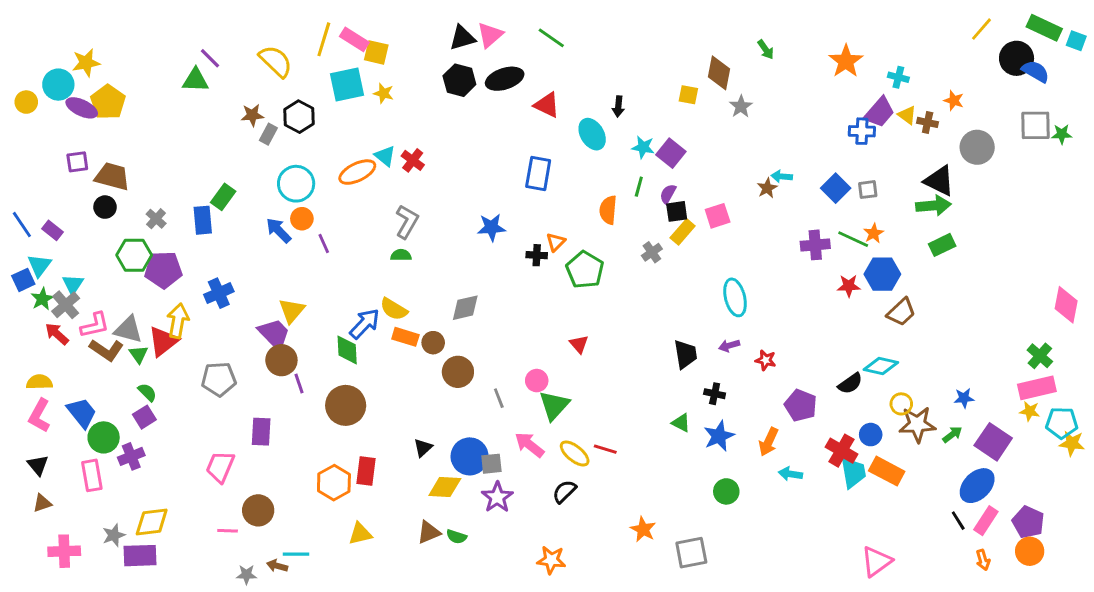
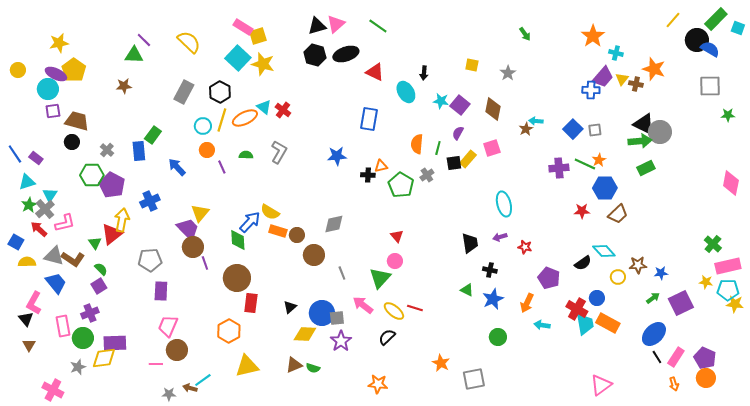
green rectangle: (1044, 28) -> (716, 19), turned -70
yellow line: (324, 39) -> (222, 120), moved
yellow square: (376, 52) -> (258, 36), turned -30
orange star: (846, 61) -> (593, 36), moved
brown diamond: (719, 73) -> (493, 109), moved
cyan circle: (58, 85) -> (48, 89), moved
cyan square: (347, 85) -> (238, 58), turned -35
yellow star: (384, 93) -> (263, 64), size x1.6
orange star: (954, 101) -> (654, 69), size x1.6
brown star: (252, 115) -> (124, 86), moved
yellow triangle: (907, 115) -> (622, 79), turned 32
black hexagon: (299, 117) -> (220, 92), moved
gray rectangle: (268, 134) -> (184, 92), size x1.6
green star: (1062, 134) -> (728, 115), moved
gray circle: (977, 147) -> (660, 132), moved
cyan circle: (296, 184) -> (203, 126), size x0.7
green line: (639, 187) -> (438, 148), moved
black square: (677, 211) -> (454, 163), moved
blue arrow: (279, 230) -> (177, 167), moved
orange triangle: (556, 242) -> (381, 166), turned 32
gray cross: (652, 252) -> (427, 175), moved
green semicircle: (401, 255) -> (246, 155), moved
cyan triangle: (39, 265) -> (27, 182), turned 36
purple pentagon: (163, 270) -> (112, 185), turned 30
blue square: (23, 280) -> (16, 242), moved, turned -35
red star: (849, 286) -> (582, 211), moved
pink diamond: (1066, 305) -> (731, 183), moved
gray diamond: (465, 308) -> (334, 224), moved
gray triangle: (128, 330) -> (54, 256), moved
brown L-shape: (106, 350) -> (73, 259), moved
cyan diamond: (881, 366) -> (604, 251), turned 35
pink circle: (537, 381) -> (395, 261), moved
pink rectangle: (1037, 388) -> (728, 266), moved
pink L-shape: (39, 416) -> (34, 303), moved
brown star: (917, 424) -> (638, 265), moved, size x0.7
purple rectangle: (261, 432) -> (161, 291), moved
green circle: (104, 437) -> (83, 338), moved
purple square: (993, 442) -> (681, 303), turned 30
pink trapezoid: (220, 467) -> (168, 326), moved
red rectangle: (366, 471) -> (251, 303), moved
blue ellipse: (977, 486) -> (654, 334), moved
brown triangle: (42, 503) -> (29, 345), turned -40
yellow triangle: (360, 534) -> (247, 366), size x1.4
pink cross: (64, 551) -> (53, 390), moved, turned 30
cyan line: (296, 554) -> (203, 380), turned -36
purple rectangle: (140, 556) -> (115, 343), moved

